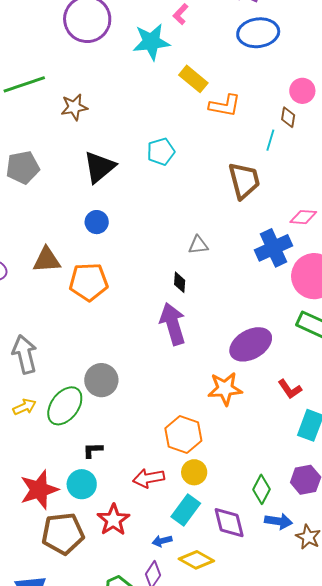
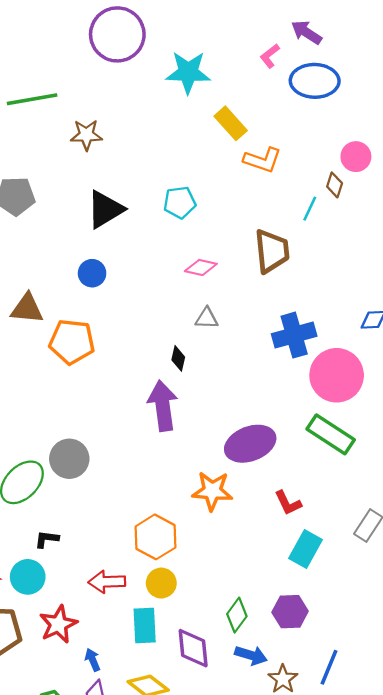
pink L-shape: (181, 14) -> (270, 56), moved
pink diamond: (303, 217) -> (201, 267), moved
cyan rectangle: (186, 510) -> (145, 626), turned -48
blue arrow: (162, 541) -> (93, 660), moved, turned 72

